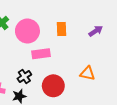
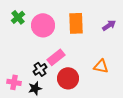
orange rectangle: (62, 29) -> (76, 23), size x1.5
pink rectangle: (41, 54) -> (56, 57), moved, turned -30

